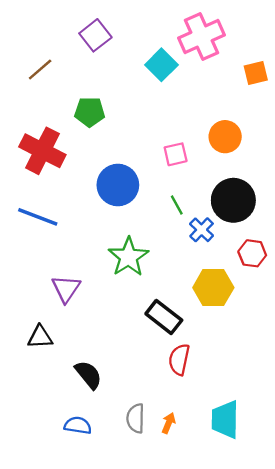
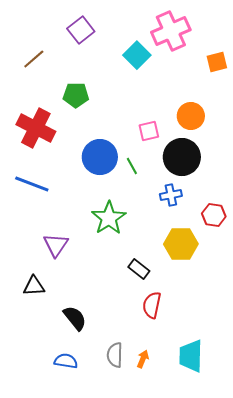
black circle: (233, 200) -> (182, 157), moved
green line: (177, 205) -> (132, 166), moved
blue cross: (202, 230) -> (171, 195), turned 35
black rectangle: (164, 317) -> (139, 269), size x0.7

